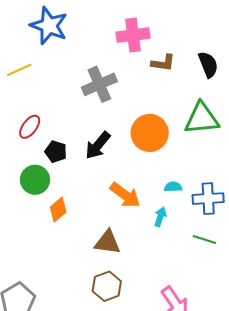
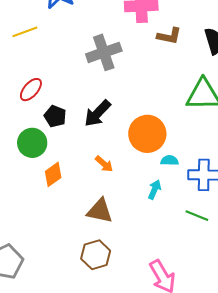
orange circle: (150, 133) -> (147, 134), moved
orange arrow: (125, 195) -> (104, 164), moved, size x0.6

